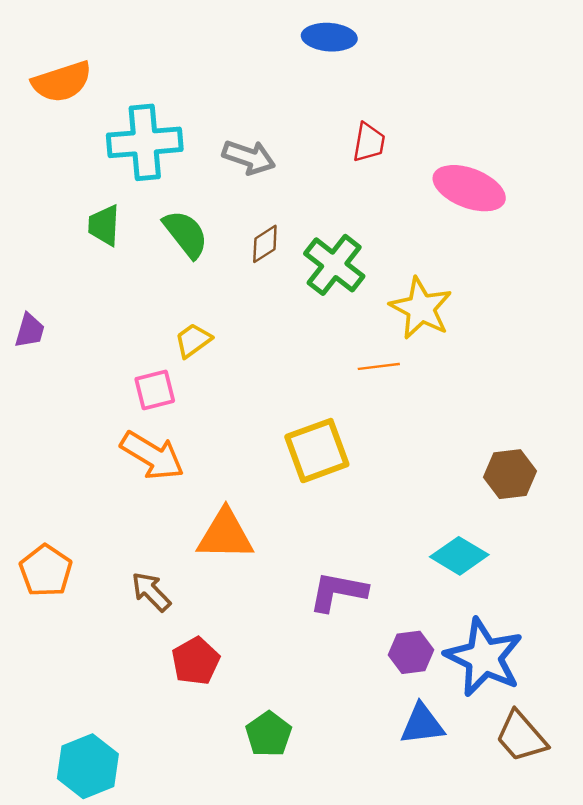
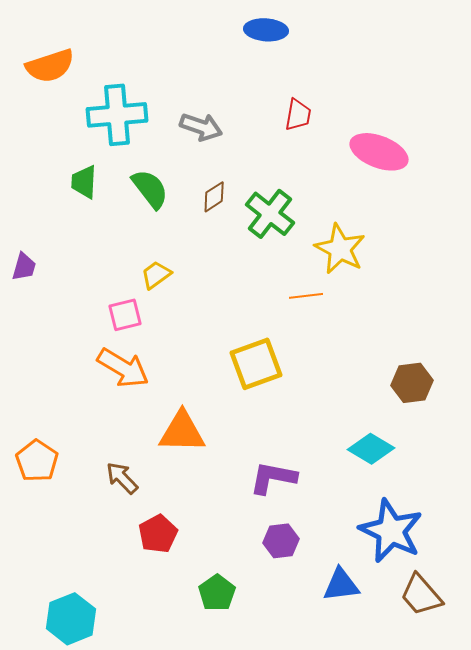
purple hexagon: (411, 652) -> (281, 541), moved

